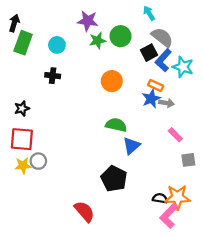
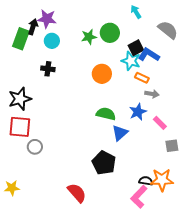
purple star: (88, 21) -> (47, 19), moved
black arrow: (14, 23) -> (33, 27), moved
gray semicircle: (162, 37) -> (168, 30), moved
blue L-shape: (163, 60) -> (149, 55), turned 80
cyan star: (183, 67) -> (131, 61), moved
blue star: (151, 99) -> (138, 112), moved
black star: (22, 108) -> (20, 99), size x1.6
yellow star: (23, 165) -> (12, 188), moved
pink L-shape: (169, 216) -> (139, 197), moved

